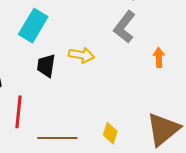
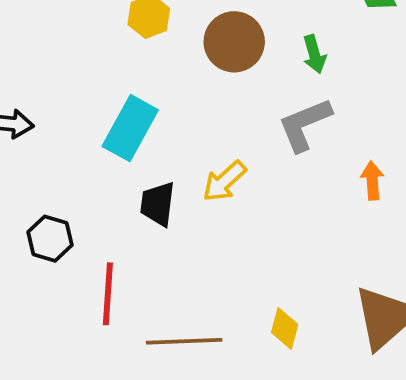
gray L-shape: (125, 27) -> (305, 124), turned 32
yellow arrow: (81, 55) -> (224, 181), turned 130

